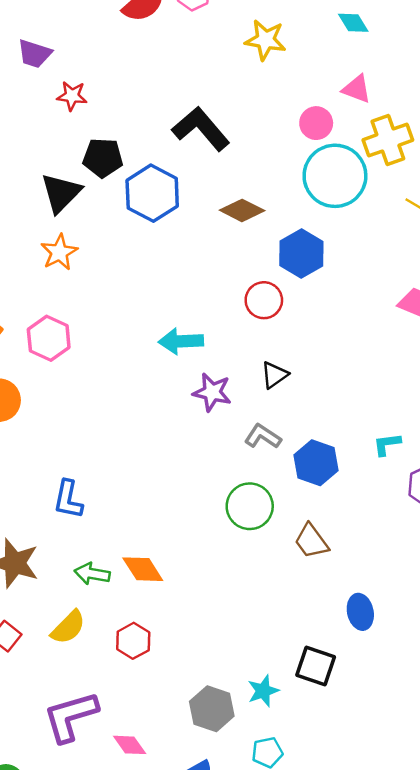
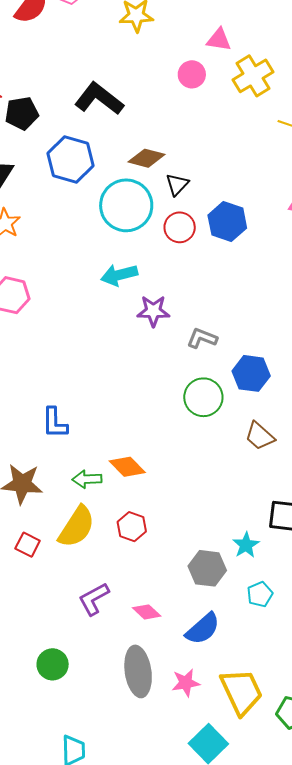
black pentagon: (103, 158) -> (22, 113), moved
cyan circle: (335, 176) -> (126, 205), moved
blue hexagon: (301, 254) -> (227, 222), moved
black triangle: (274, 375) -> (177, 184), moved
blue hexagon: (316, 463) -> (251, 373), moved
brown trapezoid: (311, 541) -> (260, 436), moved
yellow semicircle: (68, 627) -> (77, 527), size x1.4
purple L-shape: (71, 717) -> (94, 599), size x0.7

